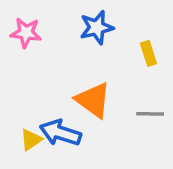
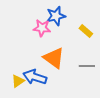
pink star: (26, 33) -> (42, 28), moved
yellow rectangle: (148, 53) -> (86, 31), turned -32

